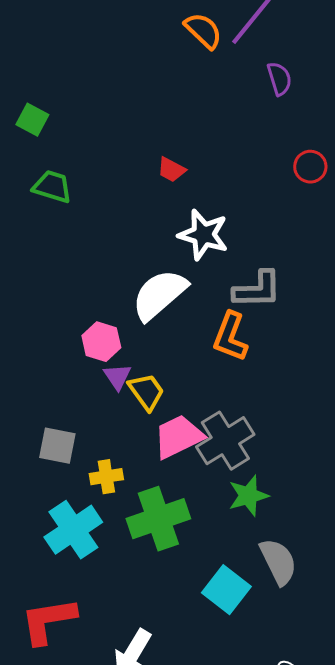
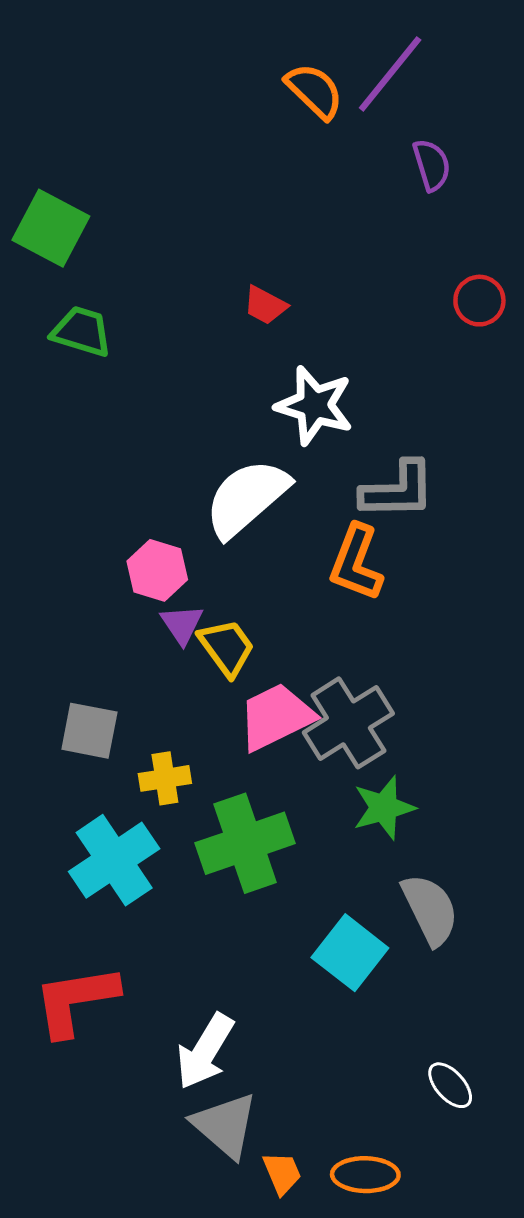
green square: (32, 120) -> (51, 228), size x1.5

